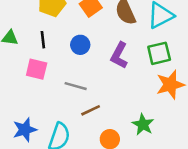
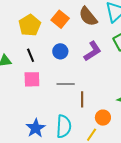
purple L-shape: (119, 55) -> (92, 51), turned -135
brown line: (91, 110) -> (82, 99), turned -49

